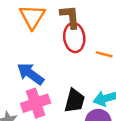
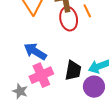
orange line: (104, 54) -> (87, 11), moved, turned 56

